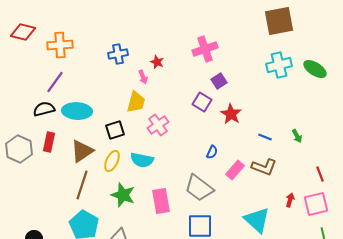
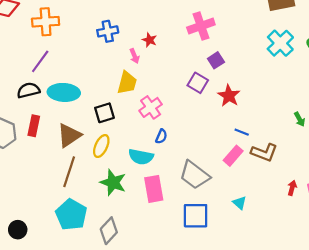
cyan cross: (279, 65) -> (280, 43), turned -30
blue line: (265, 137) -> (242, 132), moved
blue semicircle: (212, 152) -> (161, 136), moved
cyan semicircle: (142, 160) -> (141, 157), moved
cyan triangle: (257, 220) -> (240, 203), moved, size x0.5

